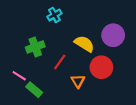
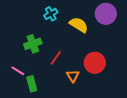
purple circle: (113, 35) -> (106, 14), moved
yellow semicircle: (84, 44) -> (79, 25), moved
green rectangle: (34, 90) -> (32, 84), turned 35

